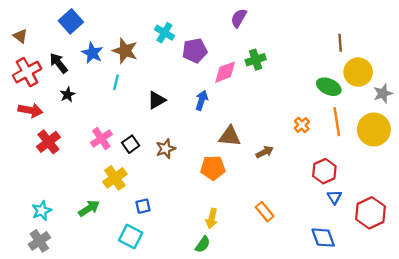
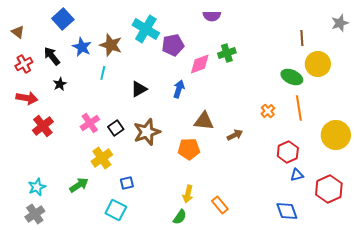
purple semicircle: (239, 18) -> (212, 16), turned -120
cyan cross: (164, 33) -> (146, 29), size x1.5
red cross: (27, 72) -> (24, 64), size x0.7
gray star: (383, 93) -> (340, 23), moved
yellow circle: (374, 130) -> (336, 135), moved
brown star: (166, 149) -> (147, 132), size x1.5
blue triangle: (334, 197) -> (297, 175), turned 48
orange rectangle: (265, 212) -> (220, 205), moved

